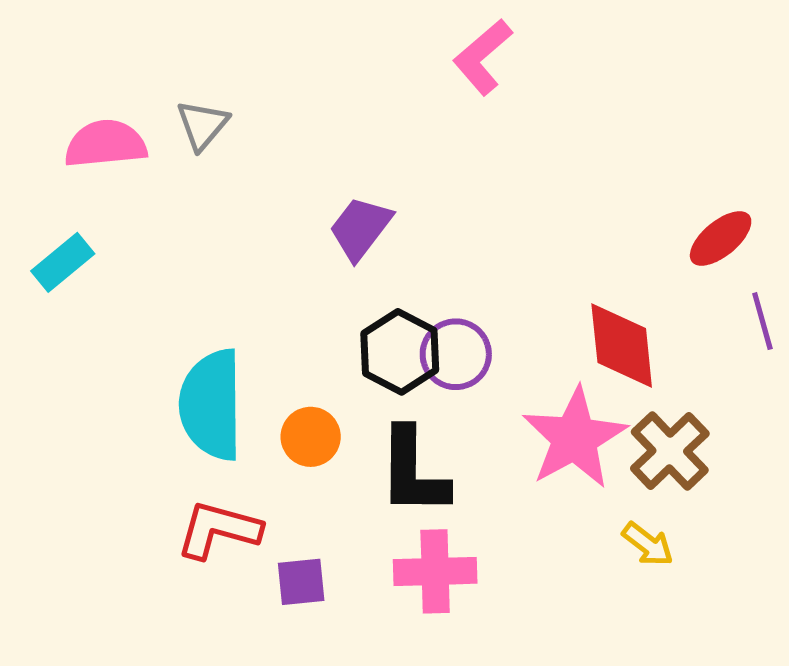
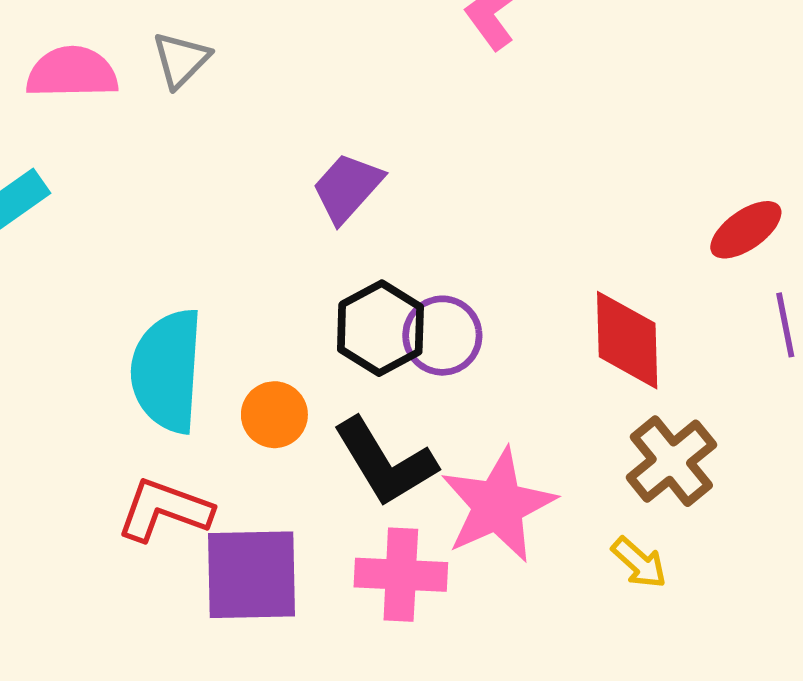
pink star: (575, 438) -> (498, 505), moved
black L-shape: (413, 472) -> (385, 462), turned -36
purple square: (301, 582) -> (252, 575), size x1.8

